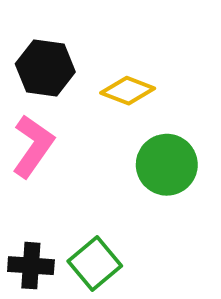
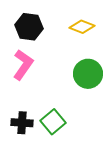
yellow diamond: (128, 91) -> (82, 27), moved

